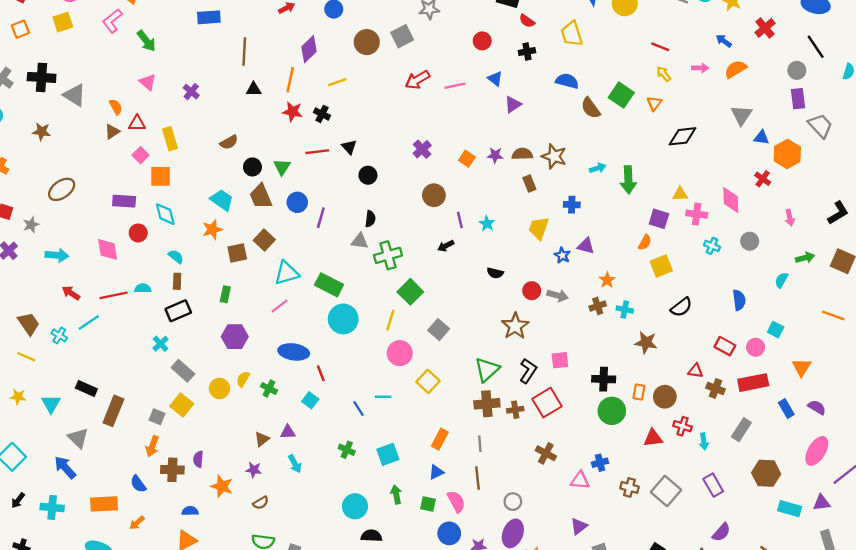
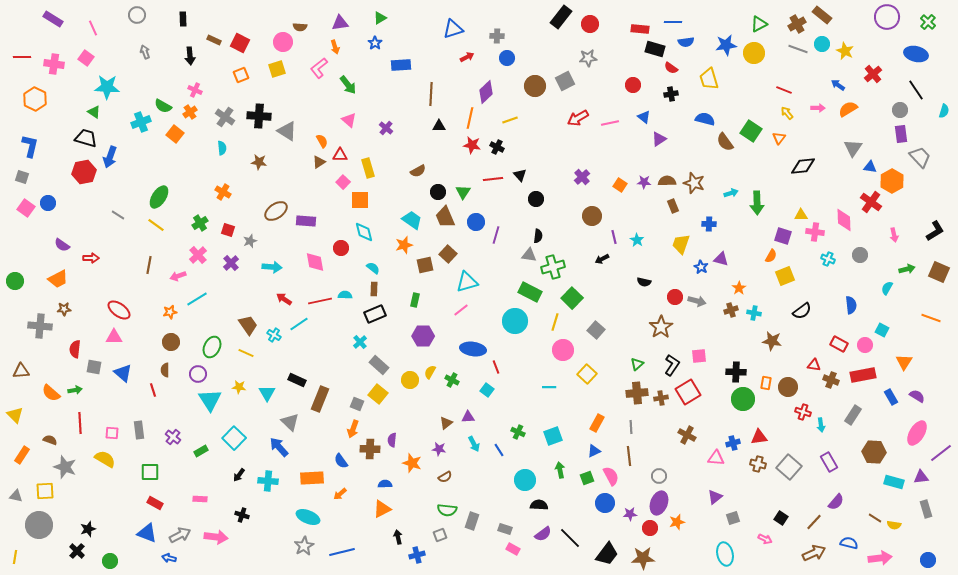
red cross: (763, 179) -> (871, 202), size x1.5
purple rectangle: (124, 201) -> (306, 221), moved
green rectangle: (329, 285) -> (530, 292), moved
green triangle: (487, 370) -> (637, 364), size x0.6
blue line: (358, 409) -> (499, 450), moved
red triangle: (653, 438) -> (759, 437), moved
green square: (428, 504) -> (587, 478), turned -32

